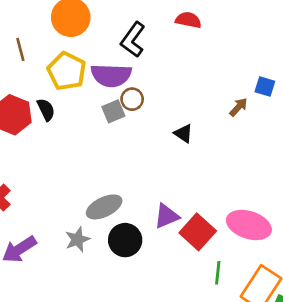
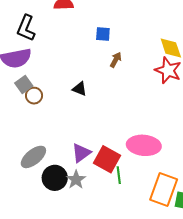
blue square: (265, 87) -> (103, 34), moved
brown circle: (132, 99) -> (34, 96), moved
gray star: (78, 239) -> (76, 180), moved
green line: (218, 273) -> (119, 175), moved

